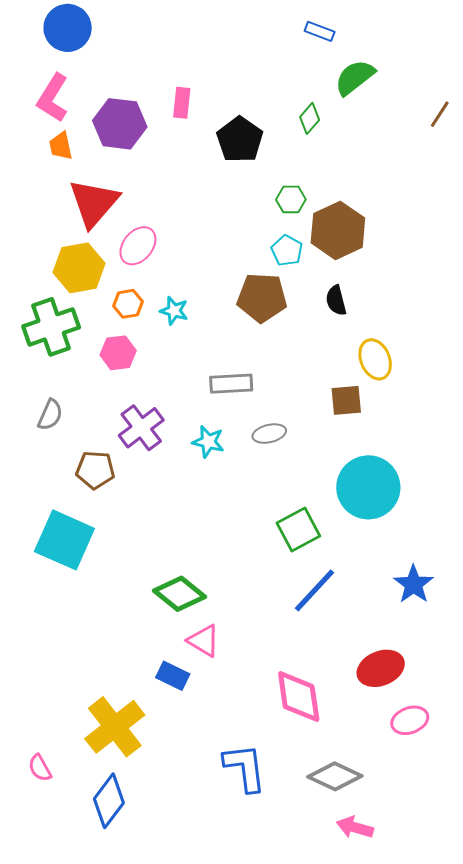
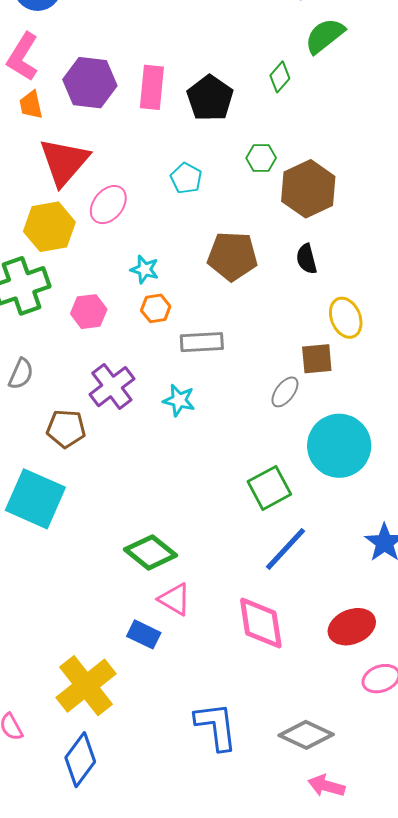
pink rectangle: (182, 103) -> (152, 87), moved, size x1.4
cyan pentagon: (287, 251) -> (186, 178), moved
orange hexagon: (128, 304) -> (156, 308), moved
gray ellipse: (269, 434) -> (285, 392), moved, turned -40
pink diamond: (299, 696) -> (261, 623), moved

